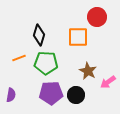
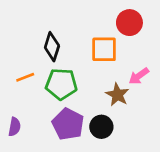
pink arrow: (108, 82) -> (139, 76), moved
purple pentagon: (51, 93) -> (68, 124), turned 30

